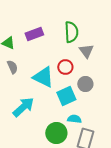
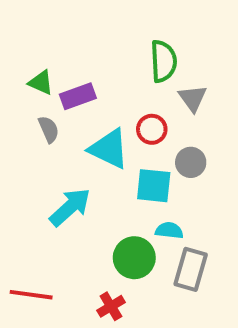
purple rectangle: (34, 34) -> (78, 96), moved
cyan square: (66, 96) -> (154, 186), turned 30

